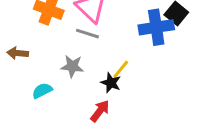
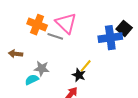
gray line: (87, 34) -> (55, 36), moved
gray star: (72, 66) -> (42, 68), moved

